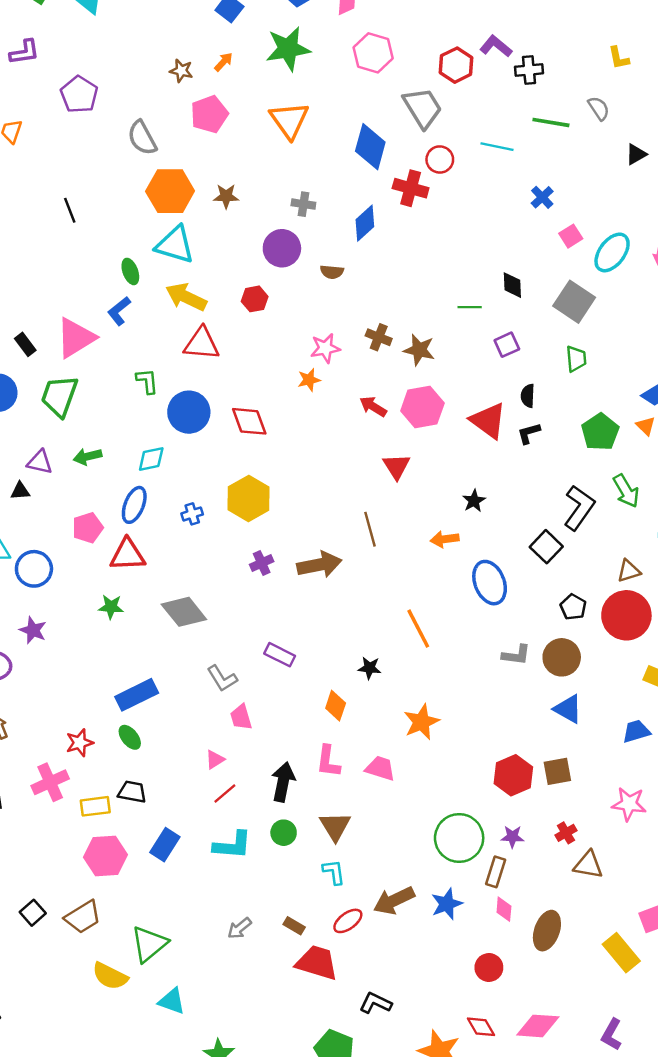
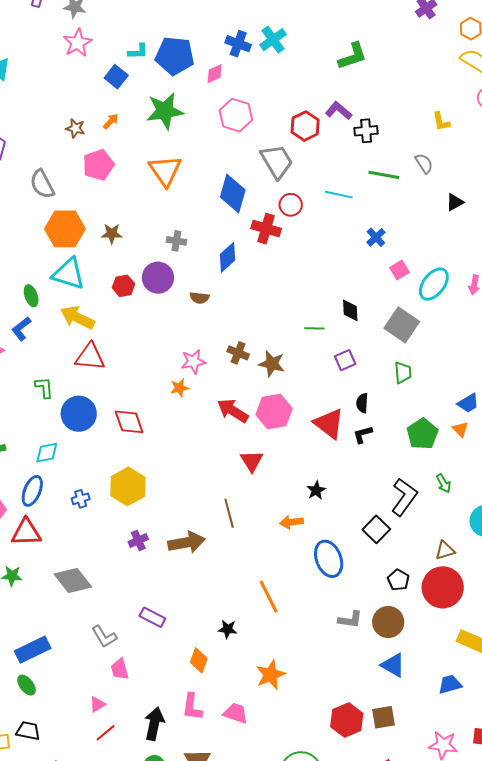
red hexagon: (255, 299) -> (123, 286), moved
red arrow: (373, 406) -> (233, 411), size x1.4
green arrow: (626, 491) -> (444, 483), size x0.7

